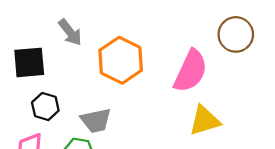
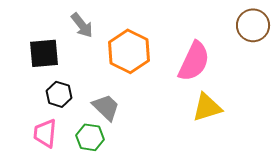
brown circle: (236, 34) -> (253, 25), moved
gray trapezoid: (96, 121) -> (106, 107), turned -124

